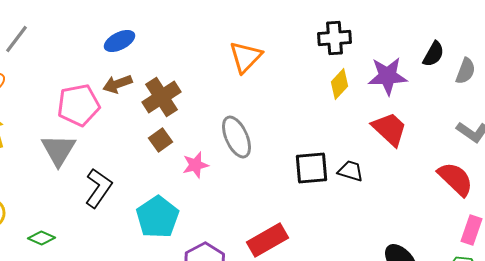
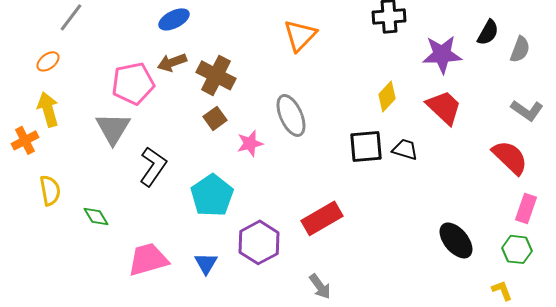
yellow diamond: (340, 84) -> (387, 96), moved
brown cross: (162, 97) -> (216, 75), turned -30
green diamond: (42, 238) -> (96, 216), turned 36

